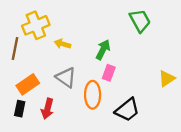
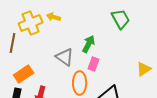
yellow arrow: (62, 44) -> (54, 17), moved
gray triangle: (66, 77) -> (65, 57), moved

